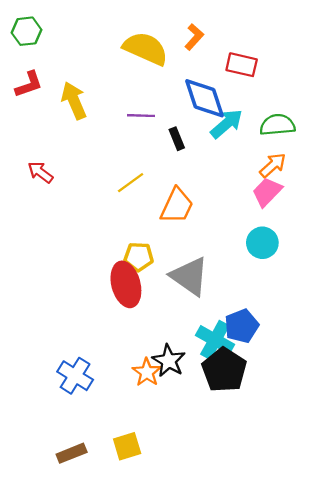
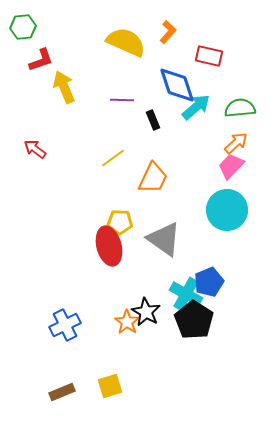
red L-shape: (29, 84) -> (41, 60), moved
cyan circle: (262, 243) -> (227, 210), size x1.5
blue cross: (75, 376) -> (65, 325), turned 32

